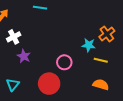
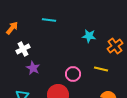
cyan star: (89, 45) -> (89, 36), moved
yellow line: (101, 60) -> (101, 69), moved

